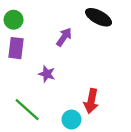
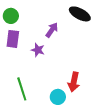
purple star: (47, 74) -> (38, 50), moved
green line: (27, 110) -> (22, 89), turned 30

